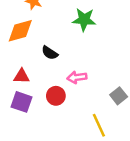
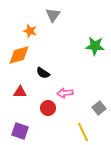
green star: (84, 20) -> (95, 46), moved
purple square: (21, 102) -> (20, 131), moved

